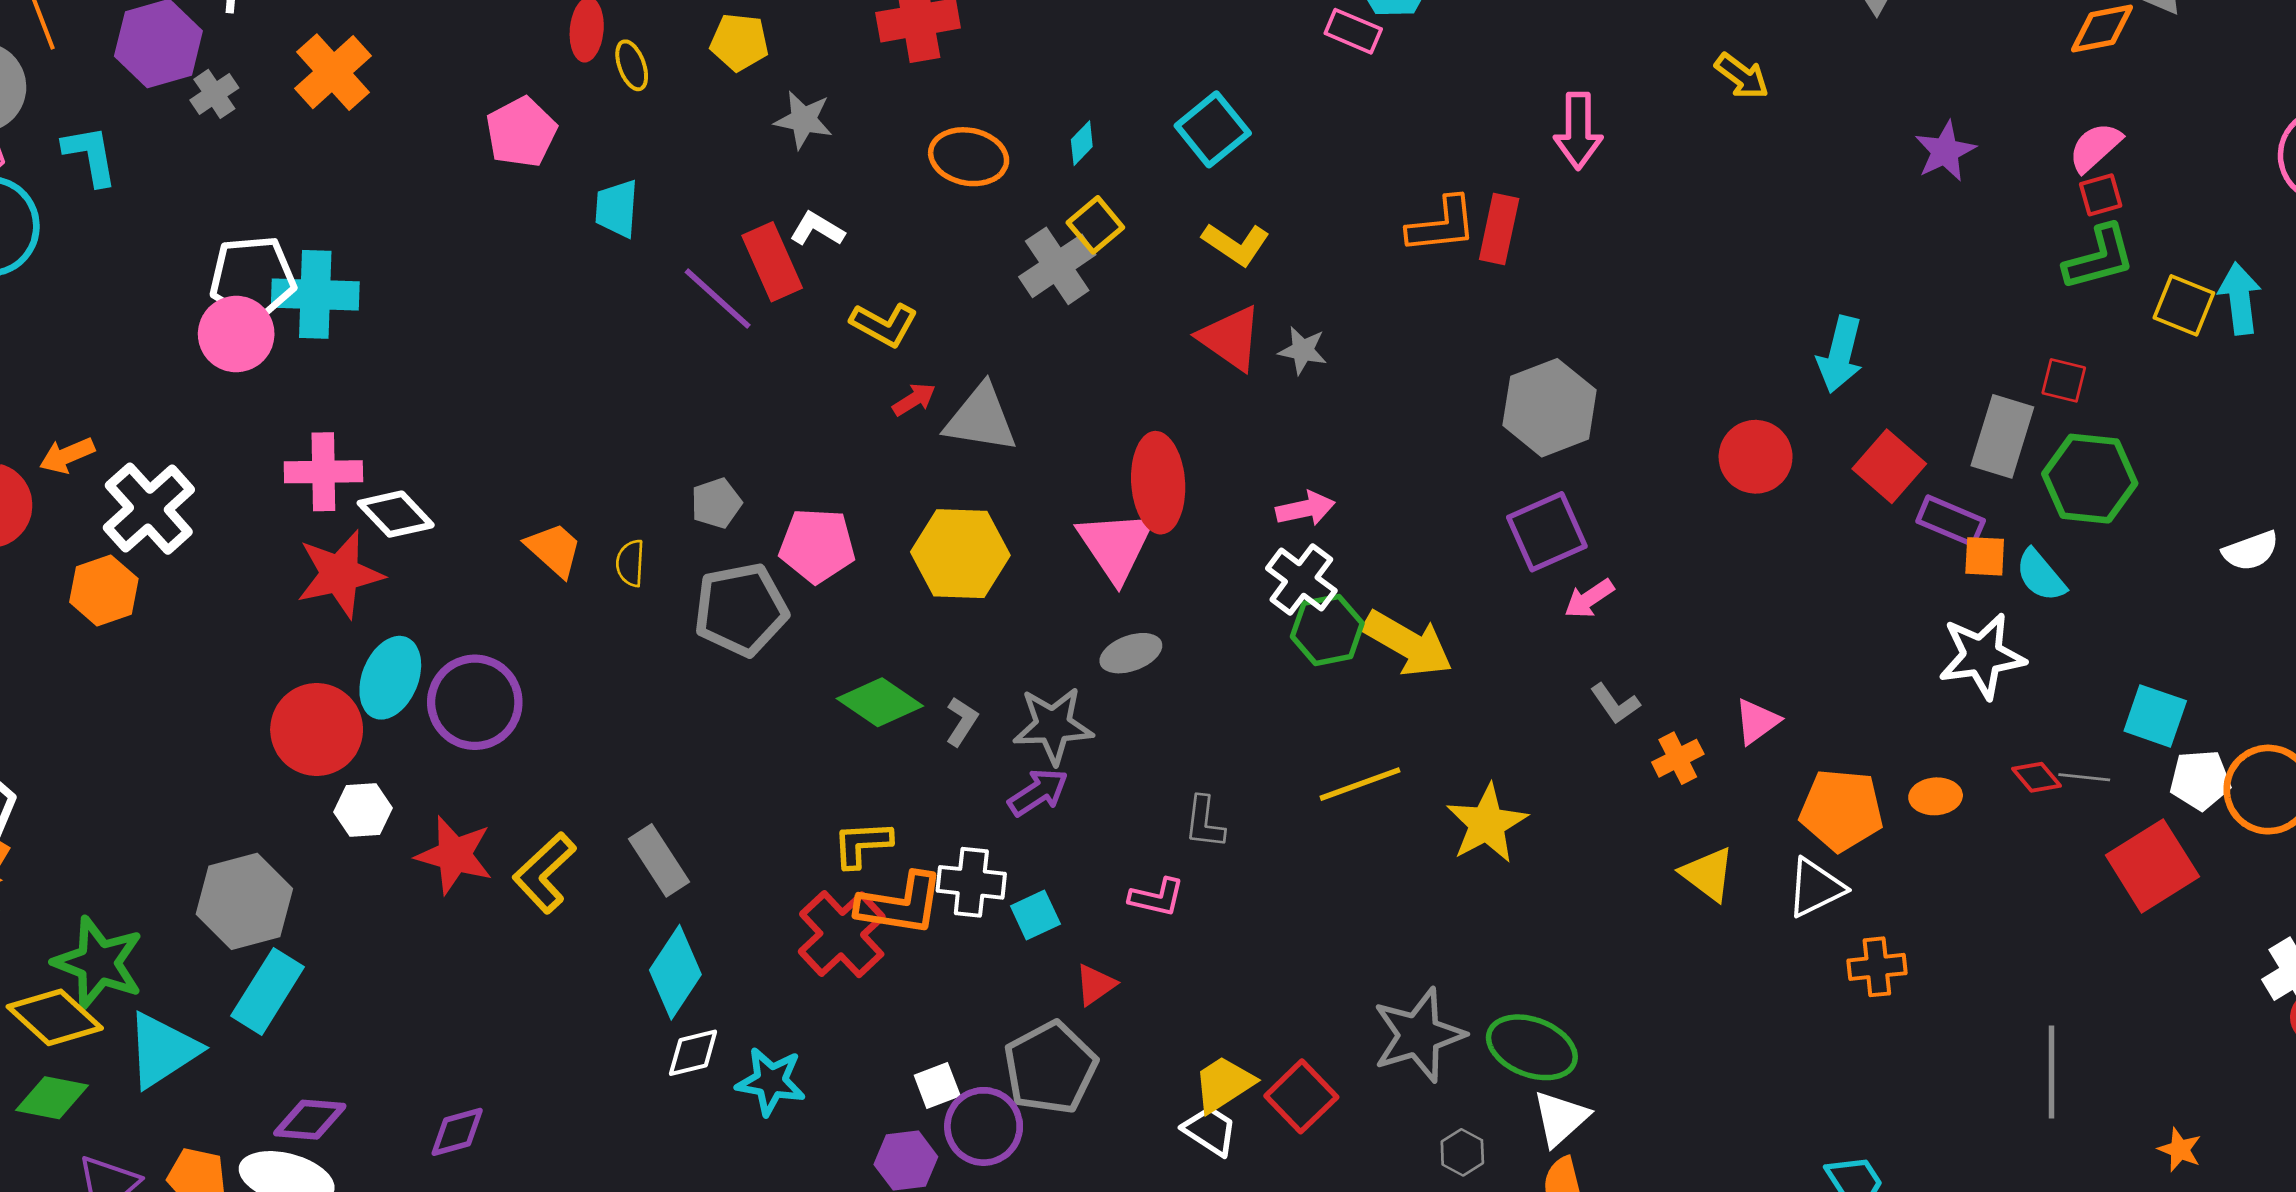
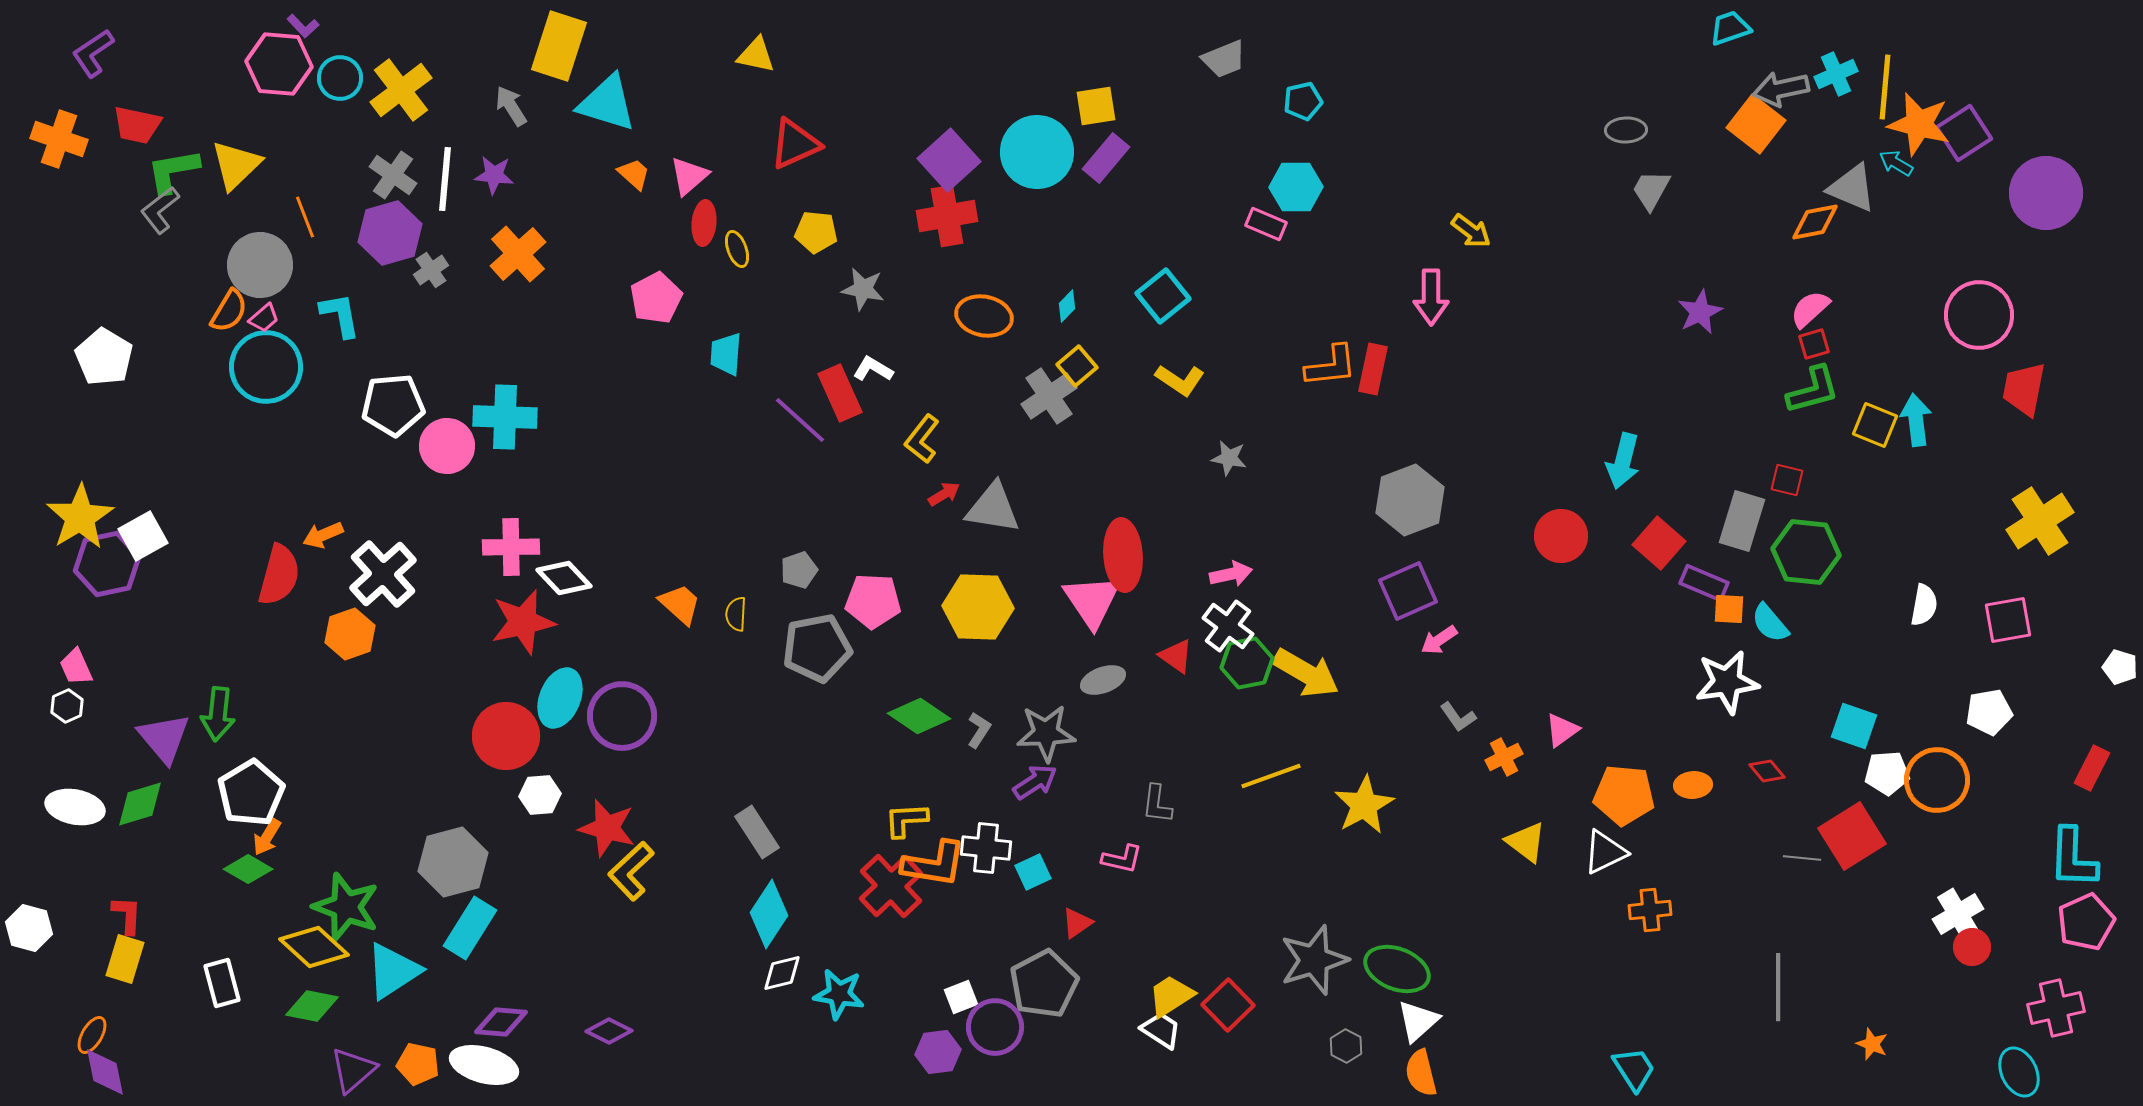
yellow arrow: (1742, 76) -> (1471, 231), moved
white pentagon: (253, 278) -> (393, 405), moved
yellow L-shape: (884, 324) -> (922, 439), turned 99
red triangle: (1230, 338) -> (1176, 656), moved, size x0.7
white semicircle: (2251, 551) -> (1924, 605), turned -60
gray line: (2084, 777) -> (1802, 858), moved
yellow L-shape: (544, 873) -> (631, 871), moved
purple diamond: (457, 1132) -> (609, 1031), turned 42

